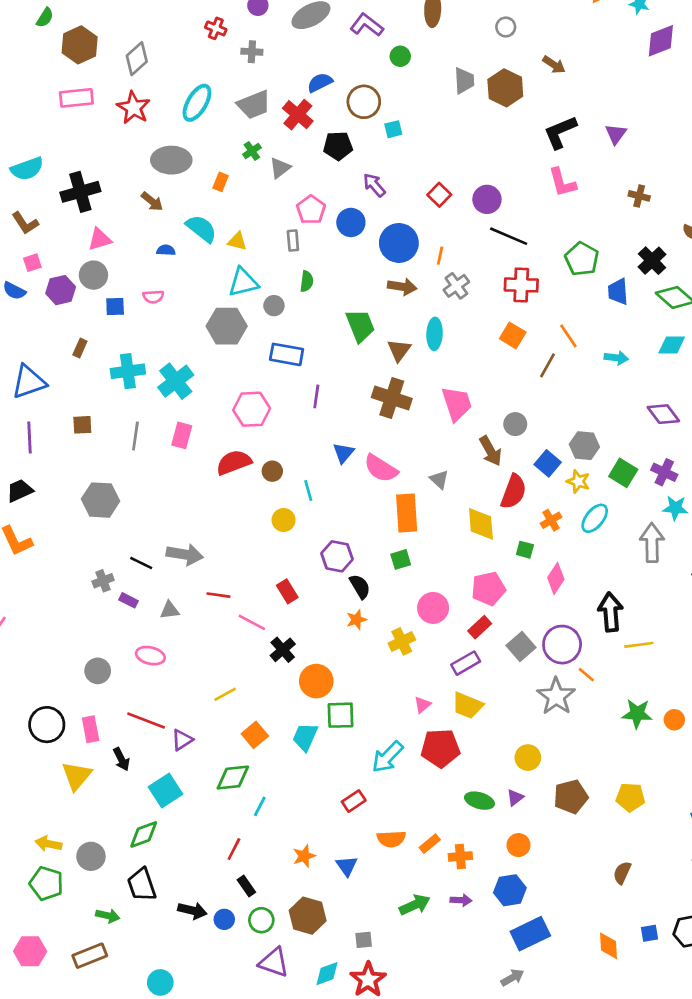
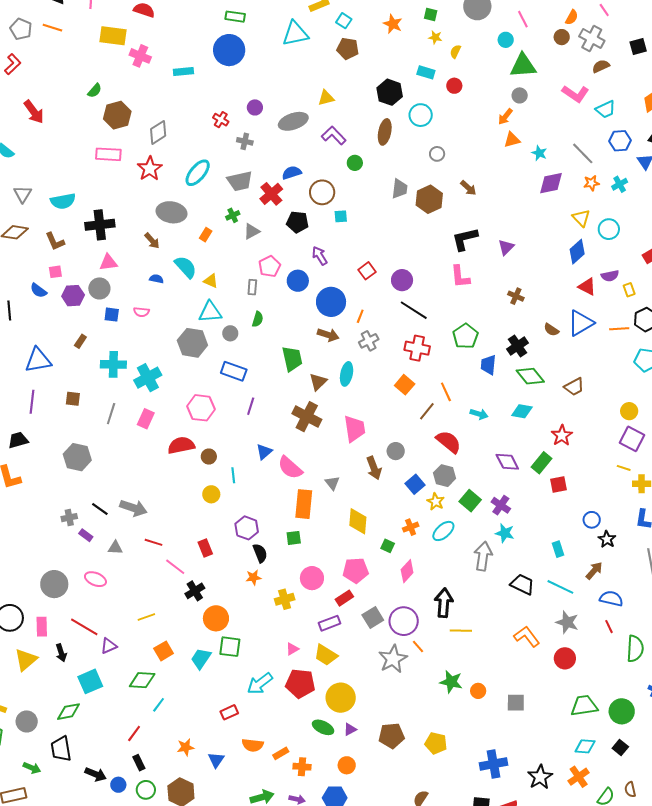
red semicircle: (514, 492) -> (449, 442), moved, turned -80
gray circle: (98, 671) -> (54, 584), size x1.4
yellow circle: (528, 758) -> (341, 698), moved, size x1.5

